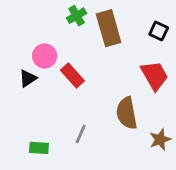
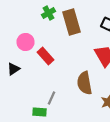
black triangle: (28, 78) -> (14, 69), moved
green rectangle: (39, 148) -> (40, 112), moved

